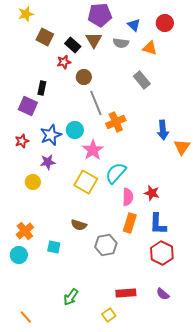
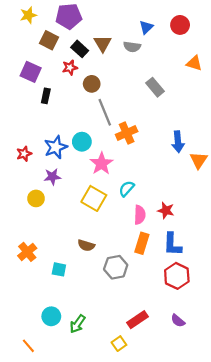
purple pentagon: (100, 15) -> (69, 16), moved
blue triangle: (134, 25) -> (146, 27), turned 32
orange triangle: (150, 48) -> (194, 63), moved
purple square: (28, 106) -> (31, 72), moved
cyan semicircle: (116, 173) -> (127, 189), size x0.7
cyan circle: (19, 255) -> (51, 316), moved
red rectangle: (126, 293) -> (137, 320), turned -30

